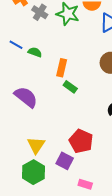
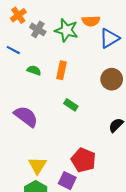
blue line: (16, 45) -> (13, 50), moved
orange rectangle: (62, 68) -> (62, 70), moved

